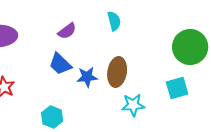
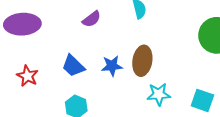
blue trapezoid: (60, 64) -> (73, 66), moved
cyan square: (177, 88) -> (202, 100), moved, turned 35

